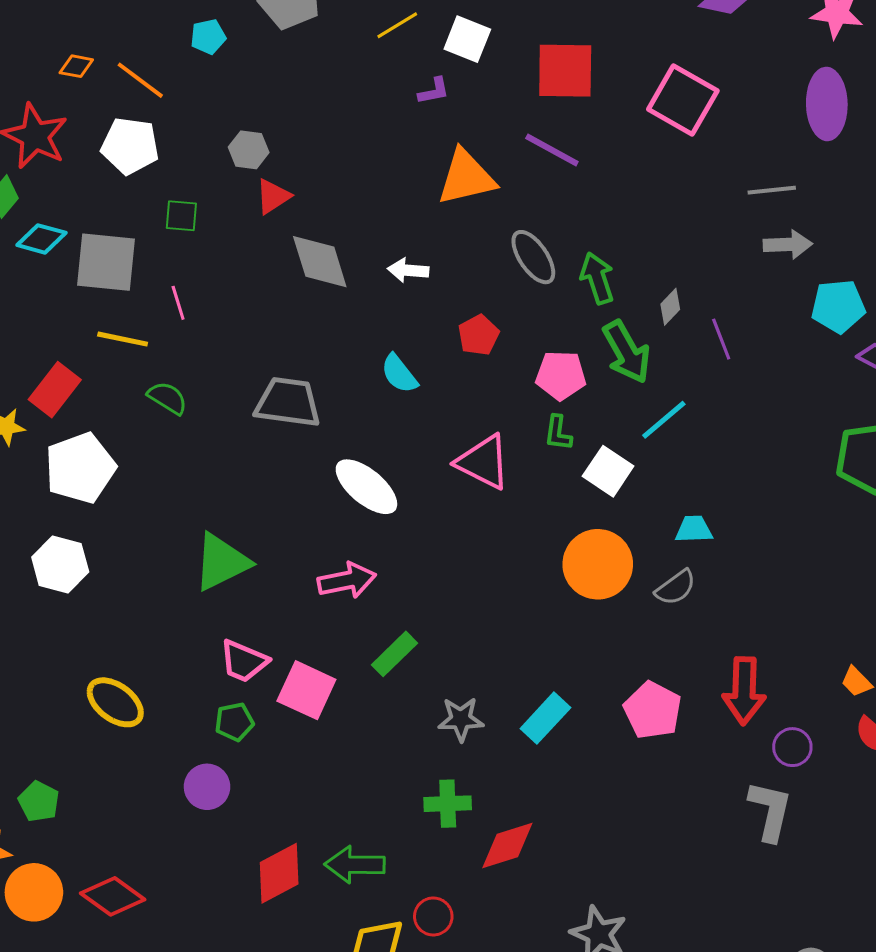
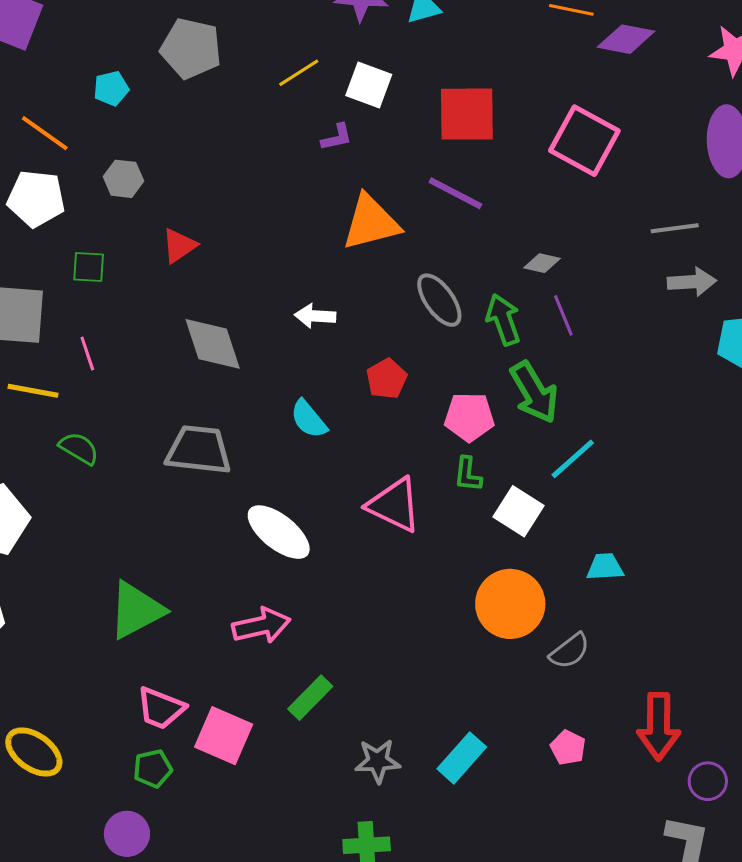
gray hexagon: (249, 150) -> (123, 179), moved
gray diamond: (320, 262) -> (213, 344), moved
gray diamond: (670, 307) -> (542, 263), moved, turned 60
purple line: (721, 339) -> (563, 315), moved
gray semicircle: (676, 588) -> (570, 651), moved
pink pentagon: (653, 710) -> (568, 748), size x0.6

